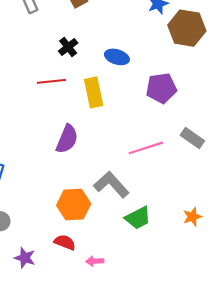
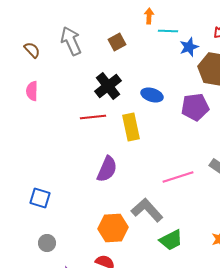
black cross: (68, 47) -> (108, 86), size x1.5
purple pentagon: (161, 88) -> (195, 107), moved

